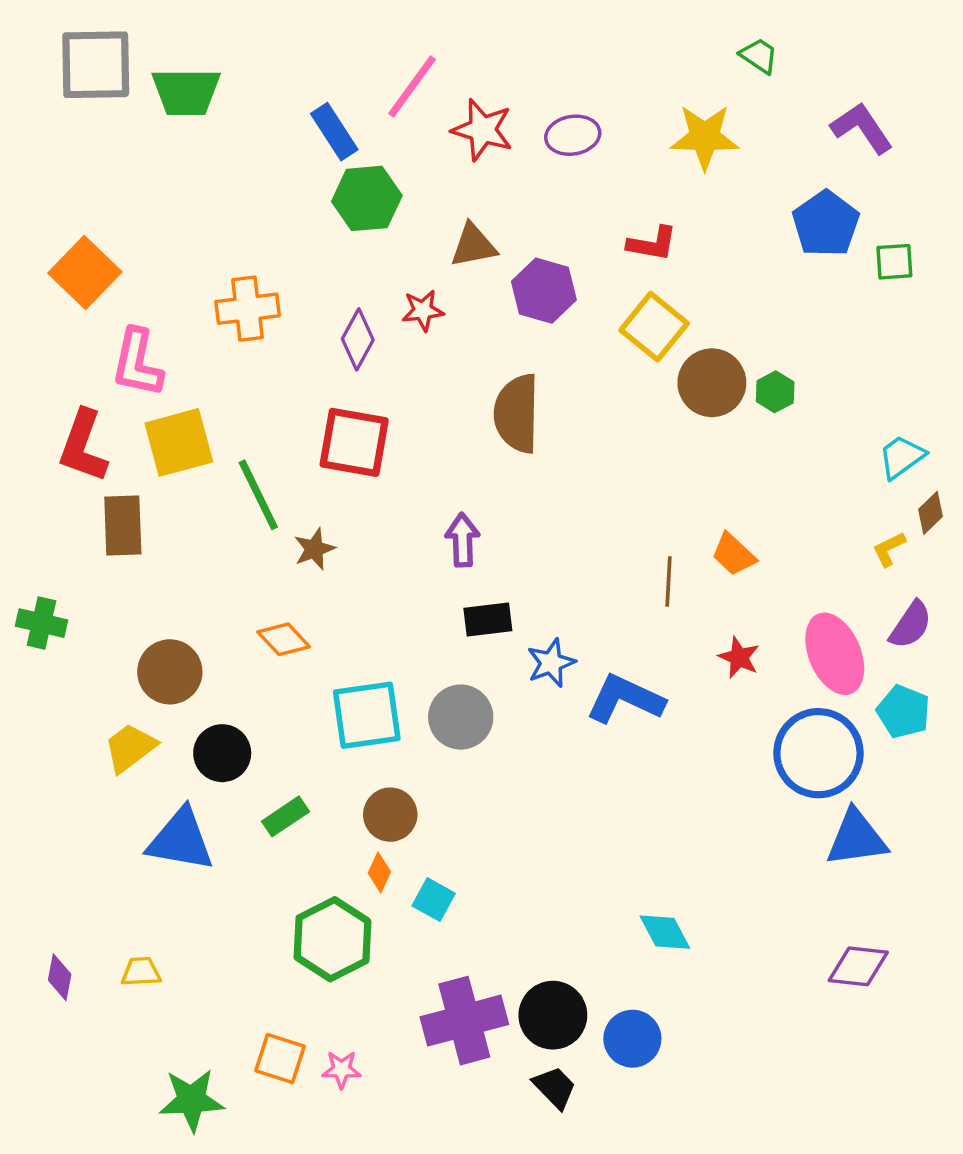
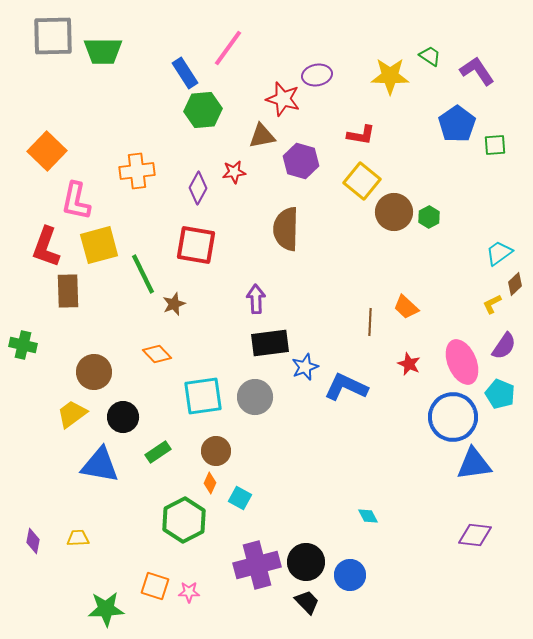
green trapezoid: (759, 56) -> (430, 56), moved
red star: (482, 130) -> (283, 99), moved
black rectangle: (488, 619) -> (270, 343), size x1.4
cyan diamond: (665, 932) -> (368, 516), size x0.7

